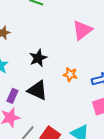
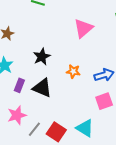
purple rectangle: (12, 96) -> (19, 85), moved

